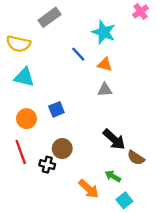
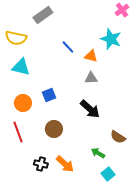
cyan star: (104, 32) -> (111, 39), moved
black arrow: (114, 139) -> (90, 109), moved
black cross: (47, 165) -> (41, 164), moved
orange arrow: (89, 189) -> (65, 164), moved

